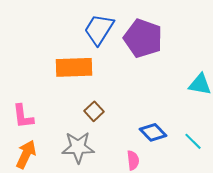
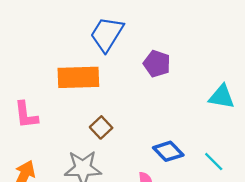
purple pentagon: (143, 38) -> (157, 64), moved, size x0.6
pink L-shape: (23, 116) -> (26, 115), moved

